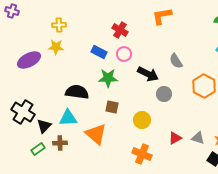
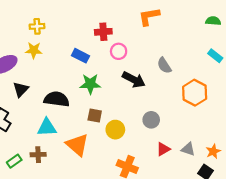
red cross: (120, 30) -> (103, 32), turned -35
pink circle: (124, 54) -> (119, 51), moved
gray circle: (164, 94) -> (151, 120), moved
yellow circle: (142, 120) -> (115, 130), moved
black triangle: (44, 126) -> (21, 89), moved

